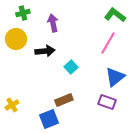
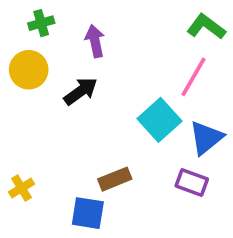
black arrow: (45, 51) -> (81, 91), turned -30
cyan square: (71, 67) -> (159, 120), moved, size x1.6
blue square: (49, 119) -> (88, 213), turned 30

